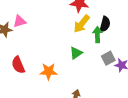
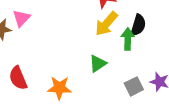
pink triangle: (19, 21) -> (21, 18), turned -32
gray square: (108, 58) -> (134, 86), moved

